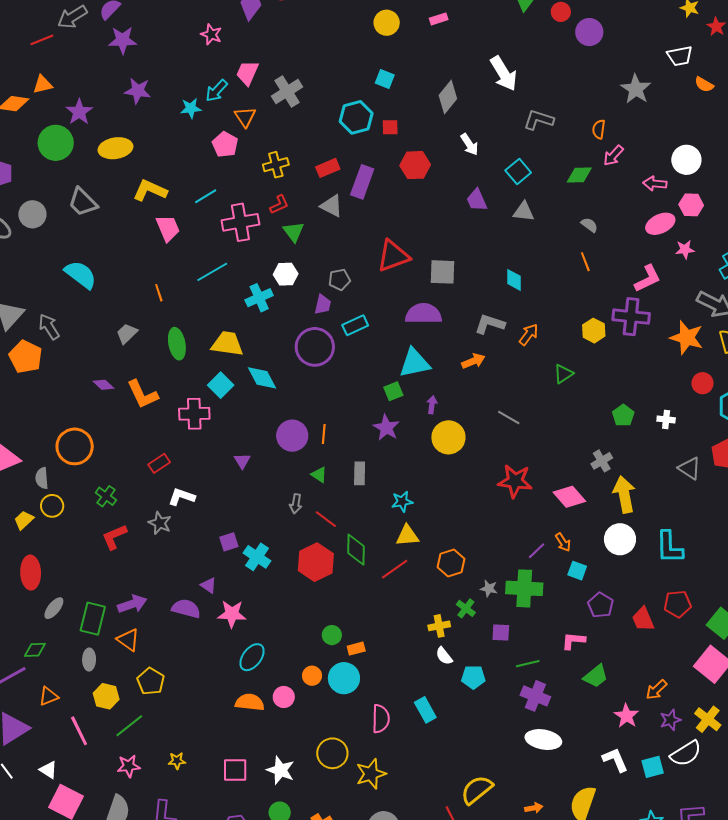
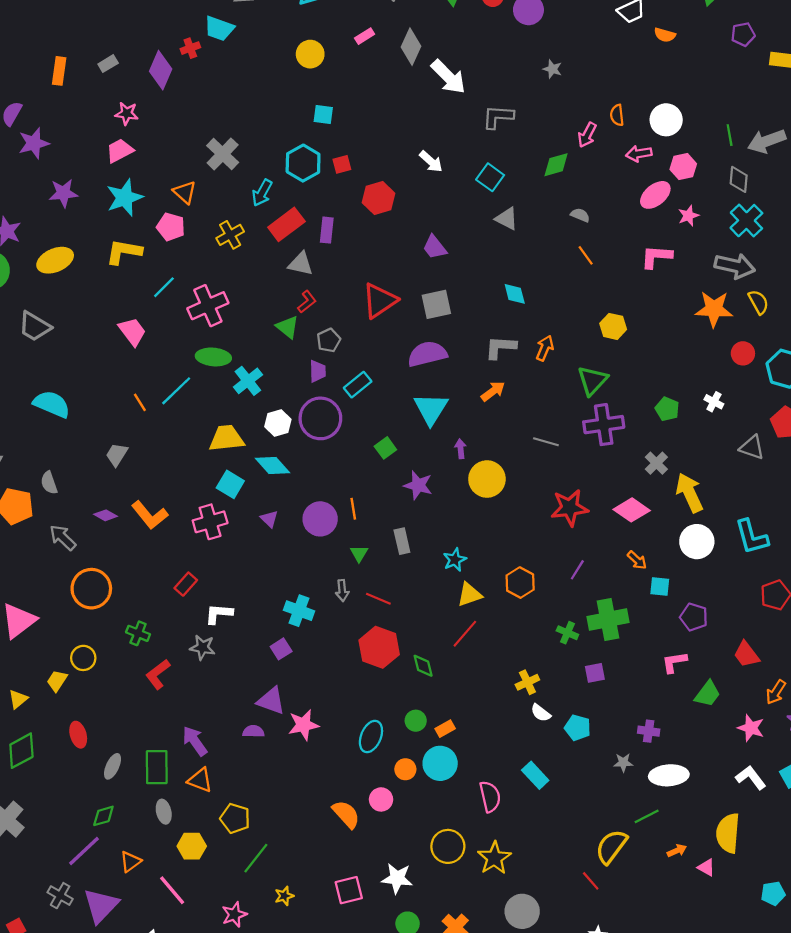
pink trapezoid: (247, 73) -> (120, 151), moved, turned 52
gray star: (636, 89) -> (552, 69), moved, size x0.6
cyan arrow: (216, 91) -> (262, 193), moved
gray diamond: (448, 97) -> (411, 47), moved
cyan star: (191, 108) -> (125, 198), size x1.6
orange semicircle: (599, 129) -> (617, 115), moved
red rectangle: (328, 168) -> (286, 224), size x1.4
purple rectangle: (362, 182) -> (327, 230), size x0.7
yellow L-shape: (150, 190) -> (124, 252), moved
purple trapezoid: (477, 200) -> (435, 247), moved
red L-shape: (279, 205) -> (307, 302), moved
gray triangle: (524, 212) -> (507, 219), turned 35
green triangle: (294, 232) -> (287, 327), moved
cyan line: (212, 272) -> (176, 391), moved
white hexagon: (286, 274) -> (278, 423), moved
pink L-shape: (648, 279) -> (656, 257), turned -136
purple cross: (631, 317) -> (604, 425), moved
gray arrow: (49, 327) -> (63, 538), moved
green ellipse: (177, 344) -> (213, 357), moved, turned -60
cyan triangle: (415, 363) -> (431, 409), turned -32
green triangle: (563, 374) -> (592, 381), size x1.4
green square: (393, 391) -> (385, 448), moved
white cross: (666, 419) -> (714, 402), turned 36
purple triangle: (242, 461) -> (269, 519), moved
green triangle: (319, 475) -> (359, 553), turned 42
gray semicircle: (42, 478) -> (49, 483), moved
green diamond: (356, 550) -> (423, 666), moved, size x0.7
purple line: (537, 551) -> (577, 570), moved
cyan cross: (257, 557) -> (299, 611), moved
orange hexagon: (451, 563) -> (520, 583), moved
red ellipse: (31, 573) -> (78, 735), size x0.7
purple triangle: (209, 585) -> (271, 701), size x1.6
gray star: (489, 588) -> (623, 763), moved
purple arrow: (132, 604) -> (195, 741), turned -92
green cross: (466, 608) -> (567, 633), moved
purple semicircle: (186, 609) -> (253, 731), size x0.7
red trapezoid: (643, 619) -> (746, 654), moved
cyan ellipse: (252, 657) -> (371, 737), moved
green line: (528, 664) -> (647, 816), moved
cyan pentagon: (473, 677) -> (578, 728), turned 30
purple cross: (535, 696) -> (649, 731), size x0.7
orange semicircle: (250, 702) -> (346, 814), turned 56
green line: (129, 726) -> (256, 858), moved

